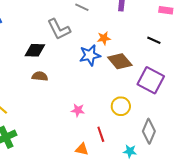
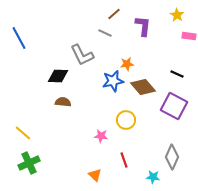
black line: (154, 40) -> (177, 74), moved
yellow circle: (121, 106) -> (126, 120), moved
orange triangle: (82, 149) -> (95, 175), moved, turned 32

